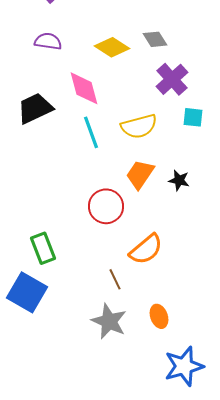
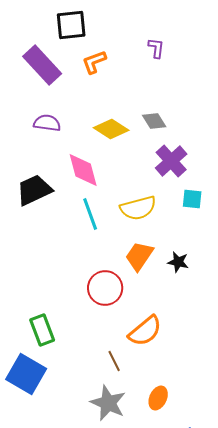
orange ellipse: (159, 316) -> (158, 398), turned 45

